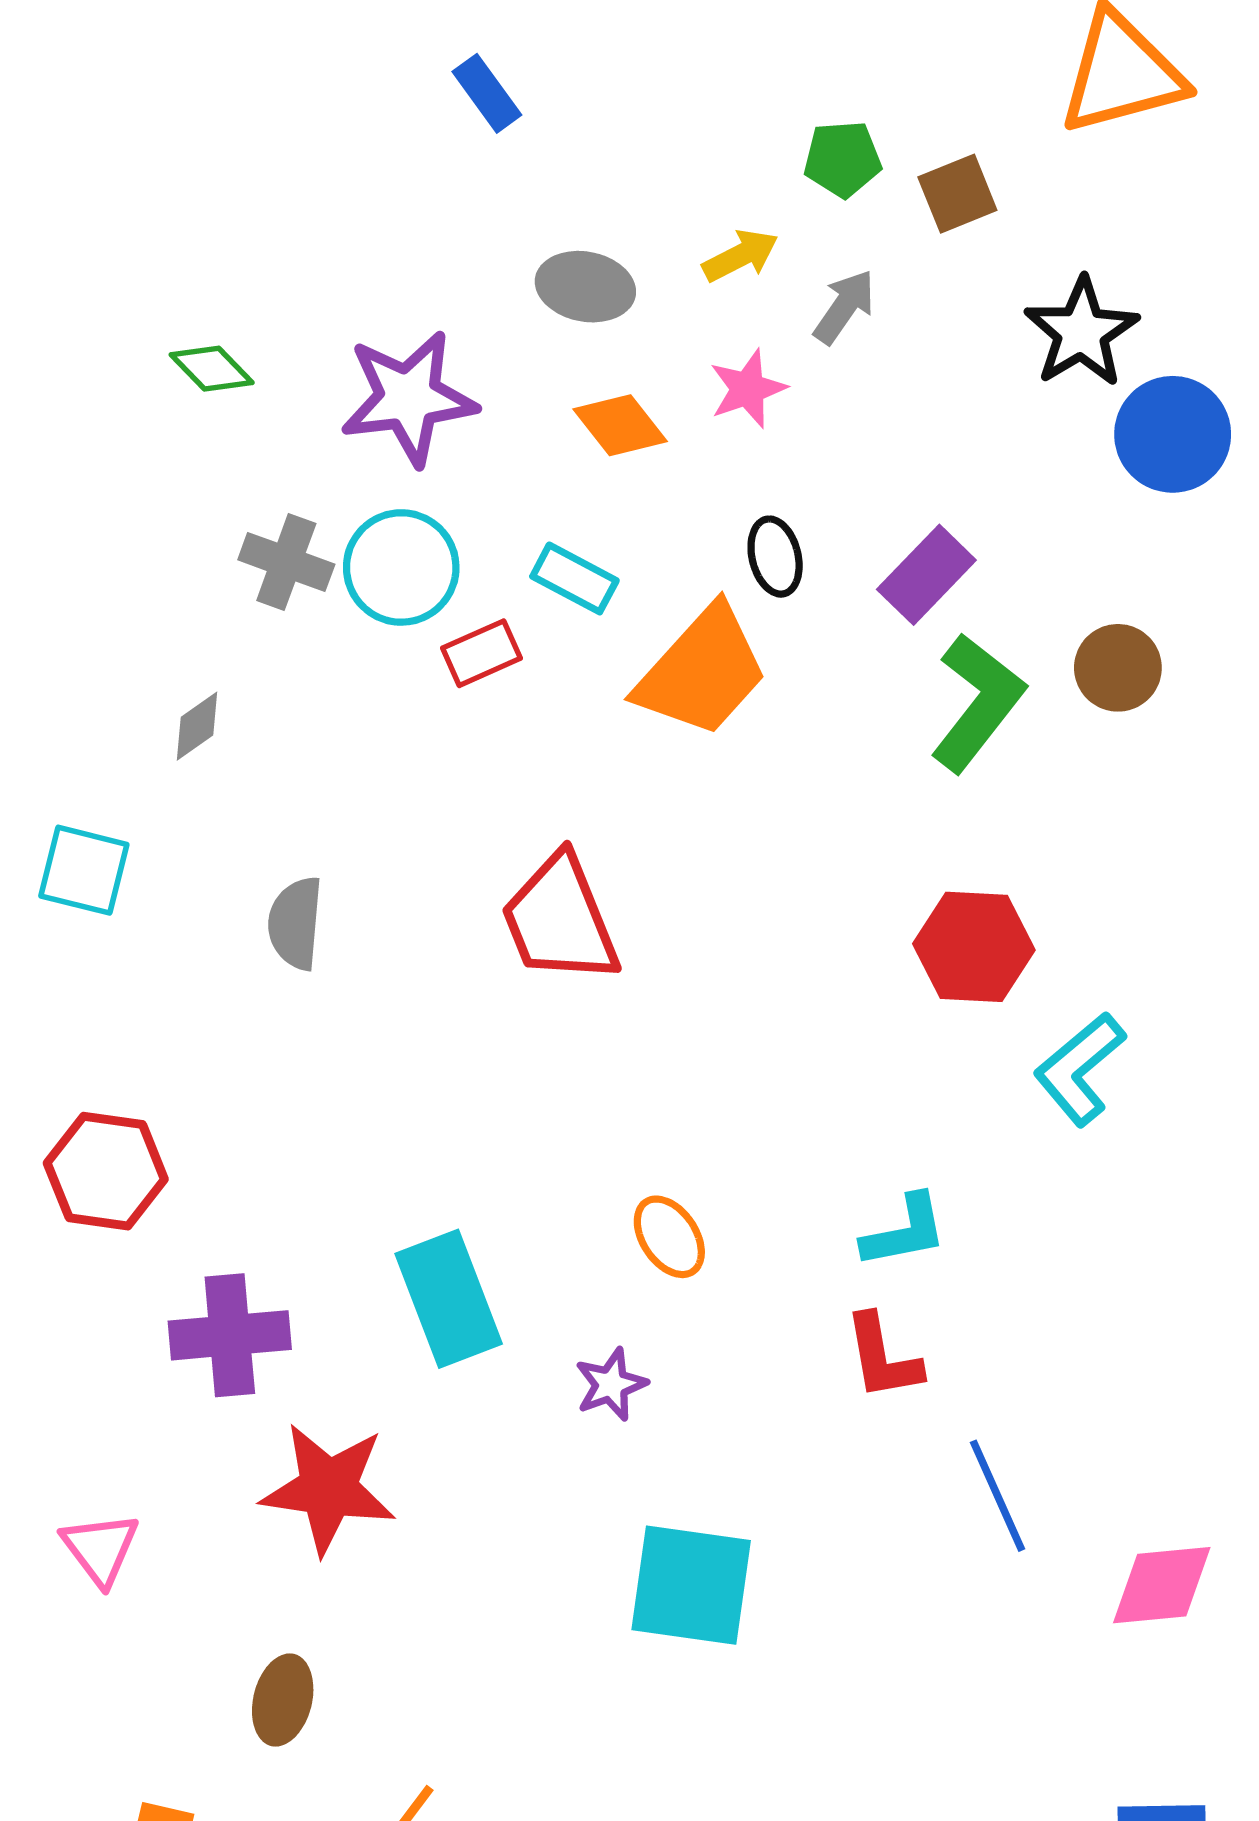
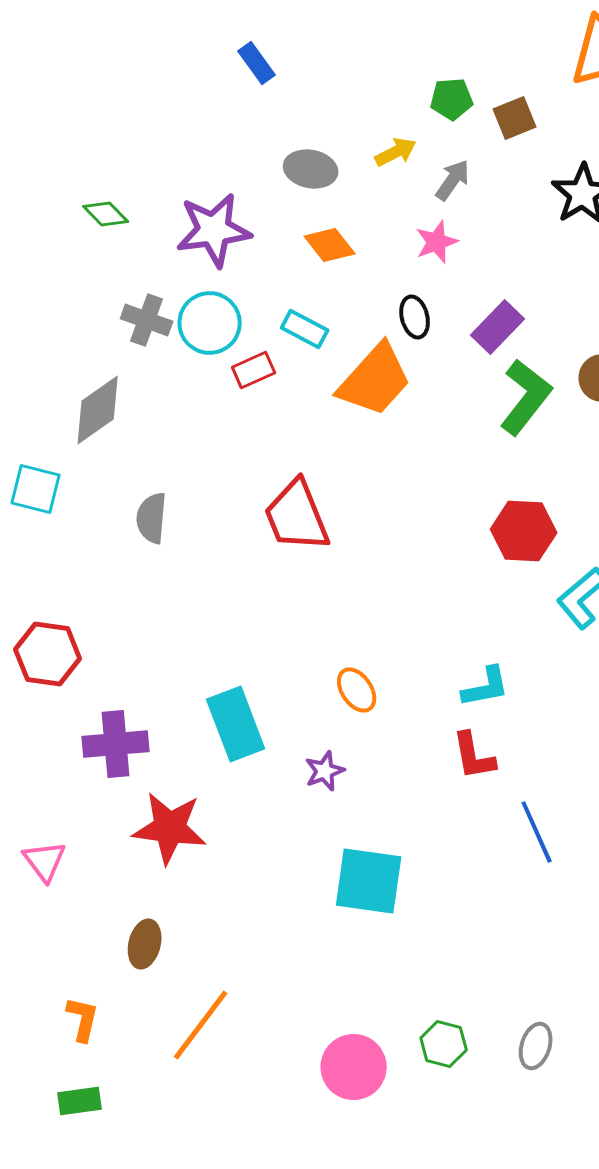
pink star: (748, 389) -> (437, 242), moved
gray diamond: (197, 726) -> (98, 410), size x1.8

